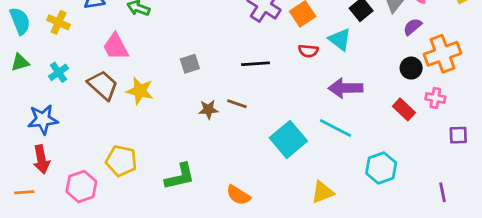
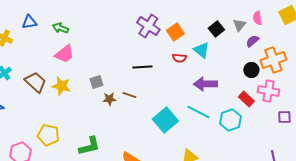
pink trapezoid: (116, 47) -> (64, 54), moved, turned -100
gray square: (190, 64) -> (96, 82), moved
pink cross: (435, 98) -> (268, 91), size x1.5
cyan hexagon: (381, 168) -> (230, 120), moved

